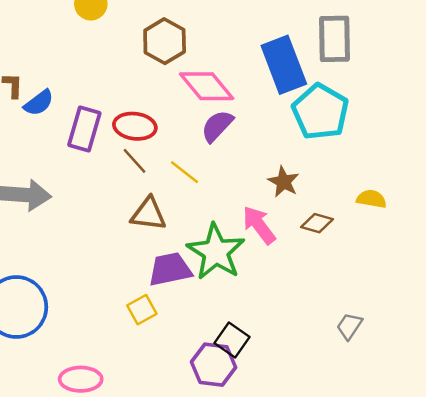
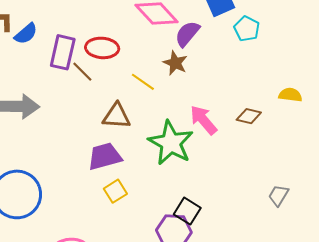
cyan pentagon: (320, 112) -> (247, 29), size x0.6
purple semicircle: (217, 126) -> (187, 34), moved
brown line: (134, 161) -> (82, 72), moved
brown star: (284, 182) -> (175, 63), moved
purple trapezoid: (170, 269) -> (105, 156), moved

